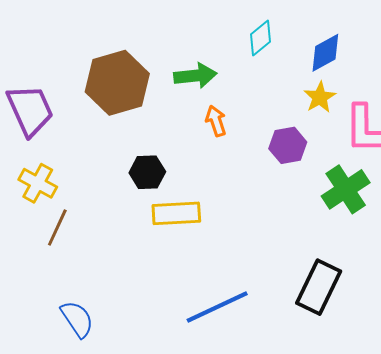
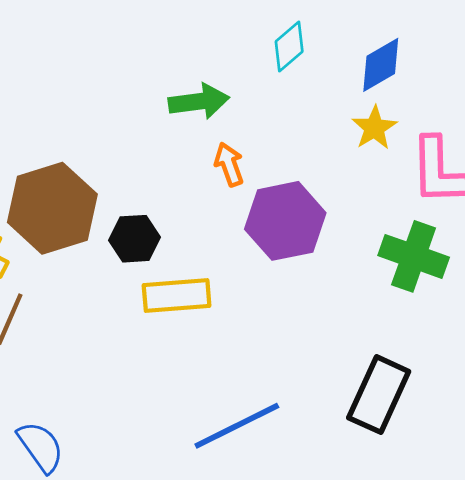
brown hexagon: (117, 83) -> (52, 208), moved
purple hexagon: (288, 145) -> (285, 221), moved, size x1.5
green cross: (346, 189) -> (414, 256), turned -36

